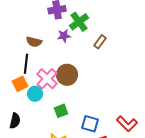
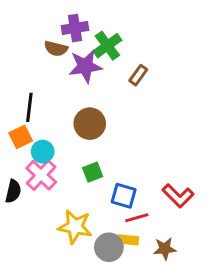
purple star: (64, 36) -> (85, 66), size x1.6
brown semicircle: (34, 42) -> (56, 49), moved
pink cross: (47, 79) -> (41, 175), moved
green square: (61, 111) -> (93, 172), moved

